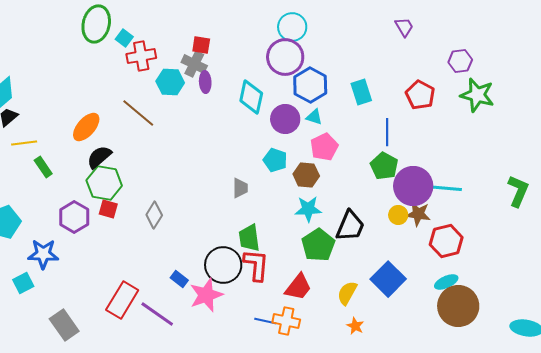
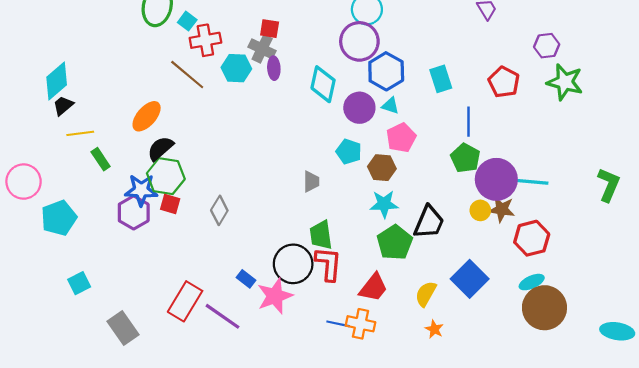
brown line: (138, 113) -> (187, 75), moved
blue star: (43, 254) -> (141, 190), moved

